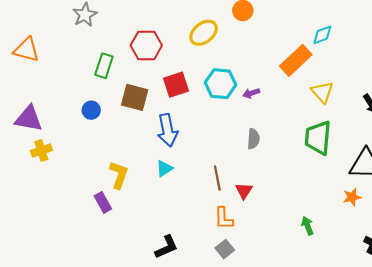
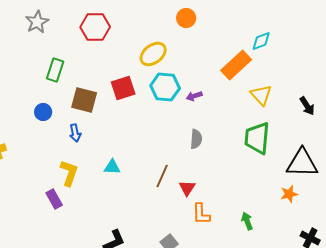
yellow ellipse: (204, 33) -> (153, 54), moved
red hexagon: (146, 45) -> (95, 27), moved
blue arrow: (168, 130) -> (75, 133), moved, size x0.6
cyan triangle: (164, 168) -> (112, 167), turned 36
brown line: (217, 178) -> (162, 176), turned 35
orange L-shape: (224, 218) -> (201, 214), moved

